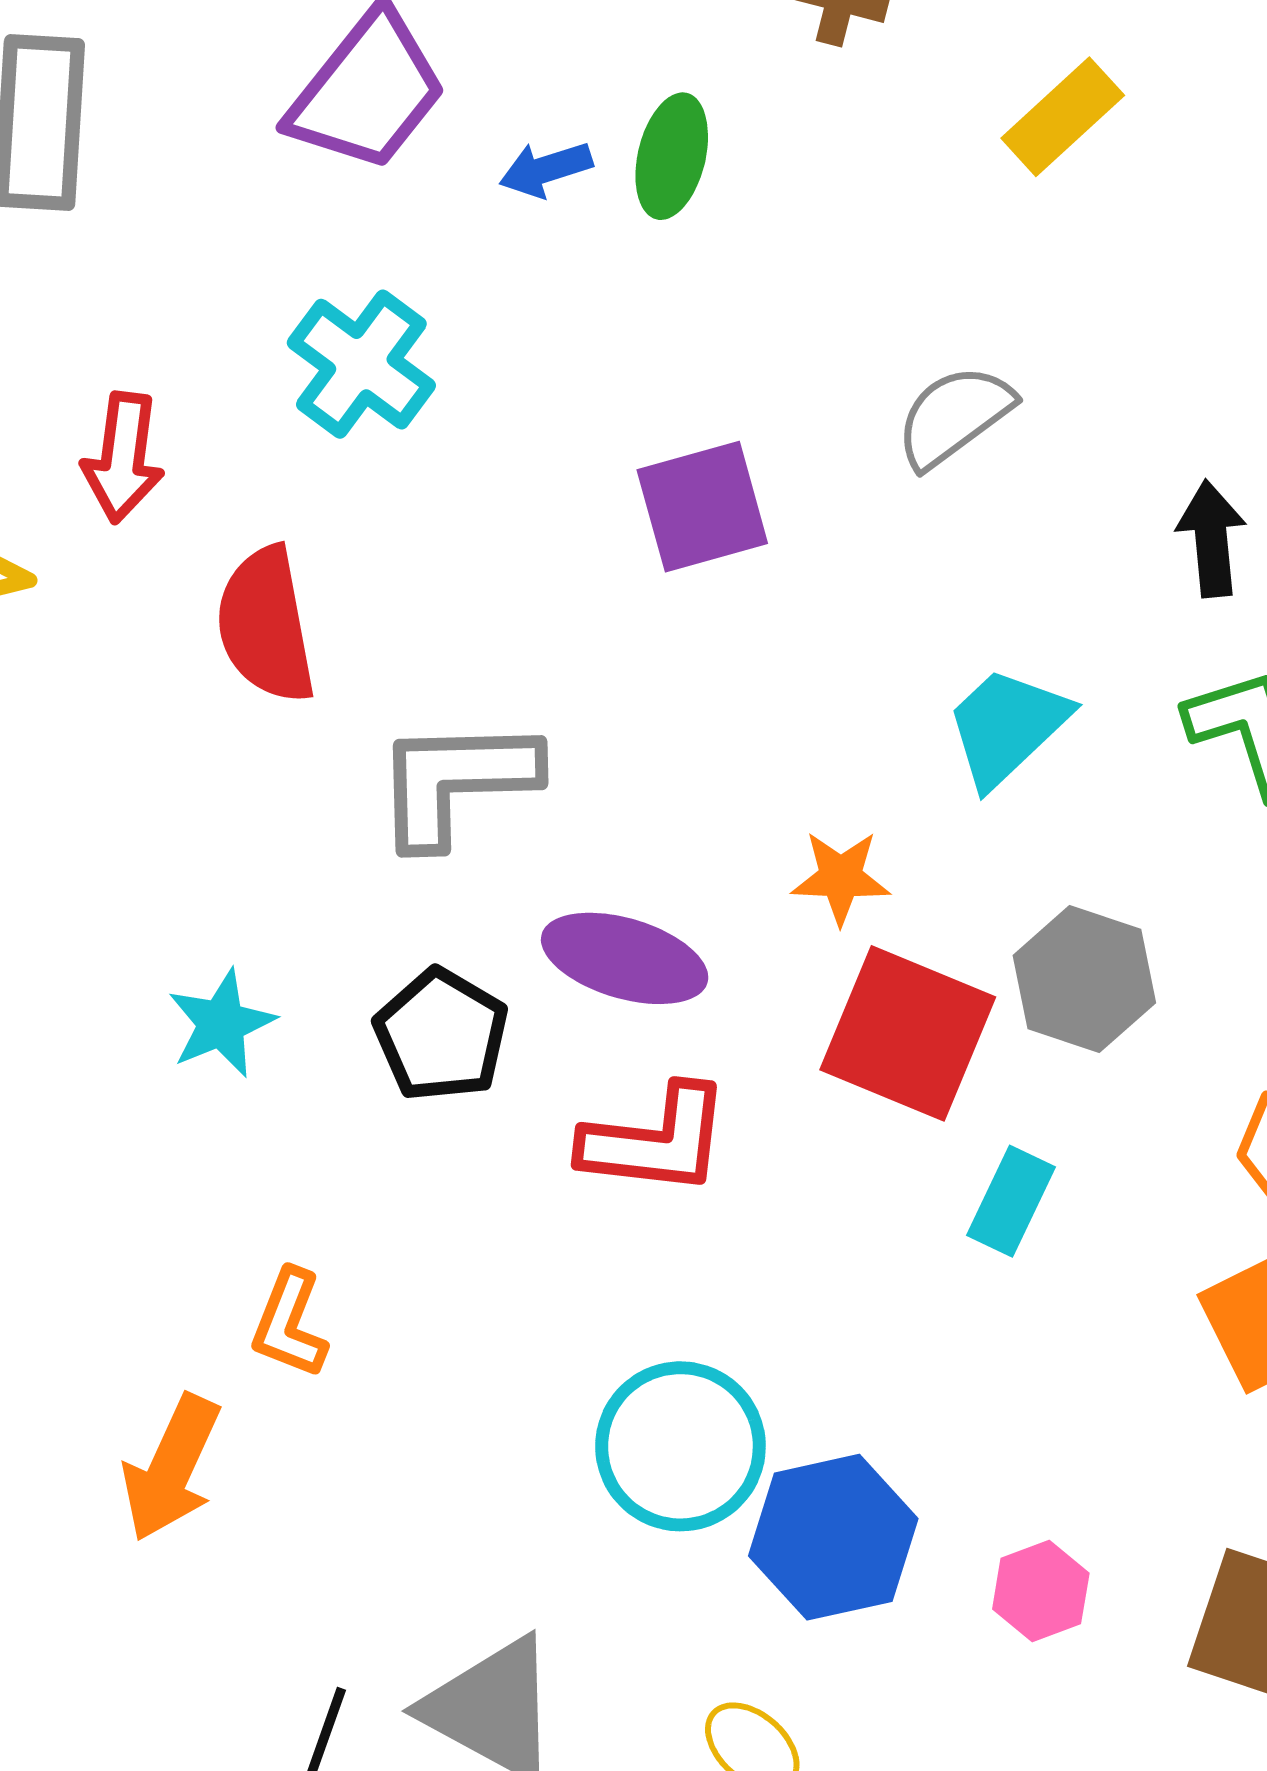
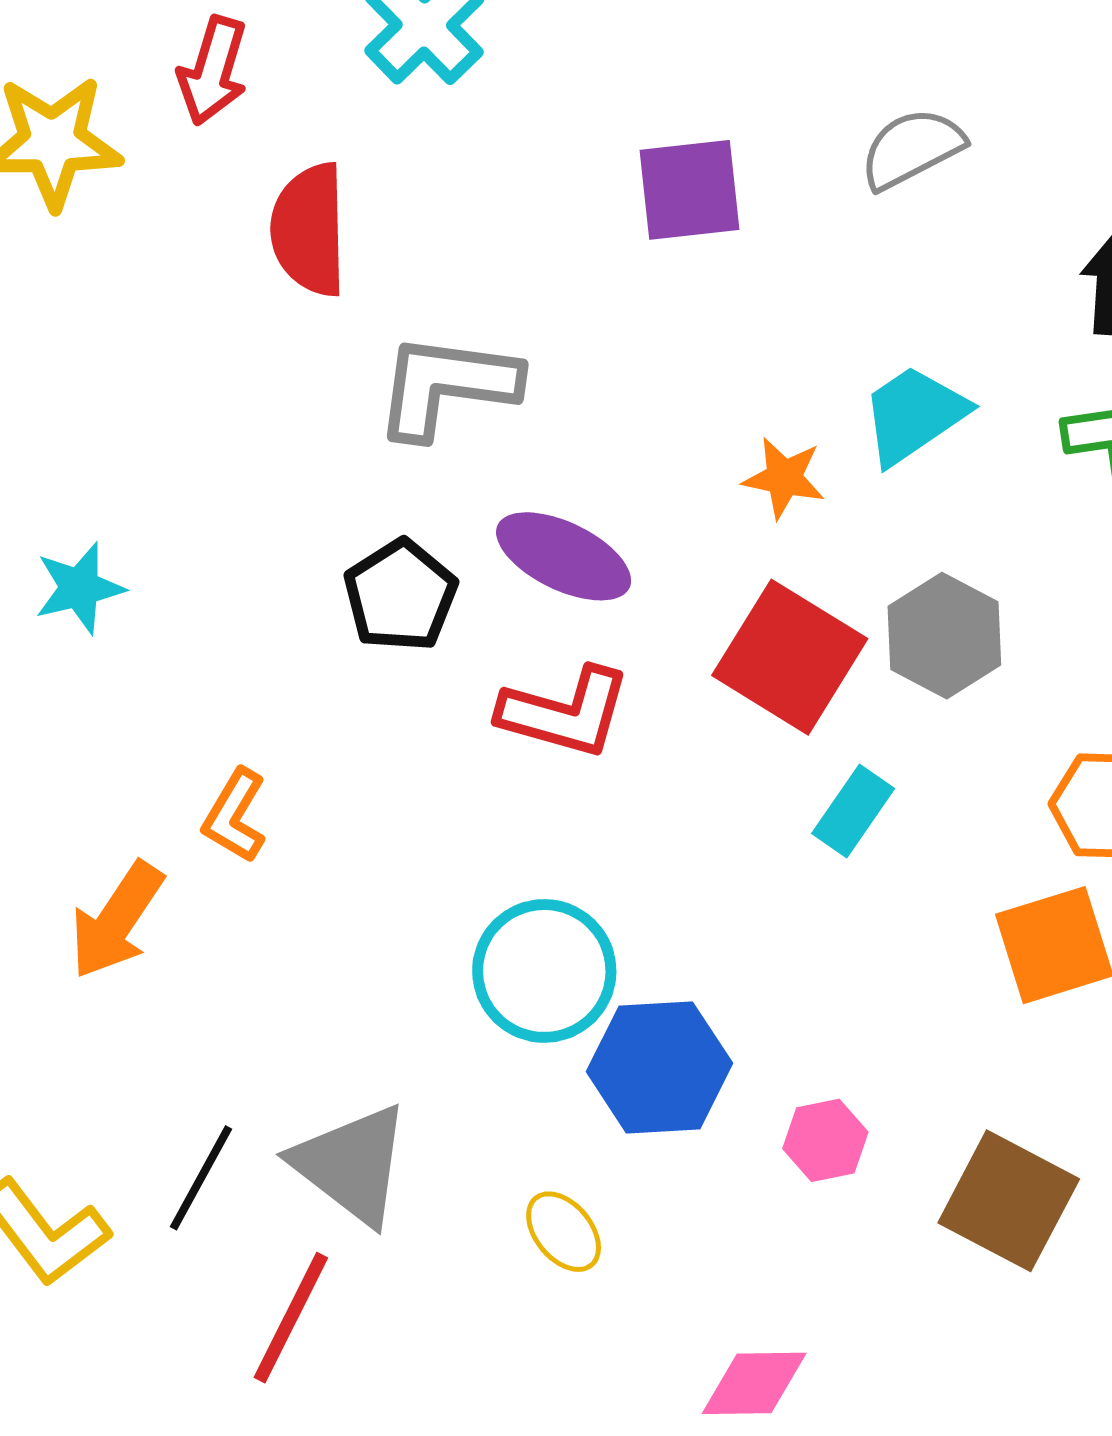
orange star: (841, 877) -> (784, 478), moved
cyan star: (221, 1023) -> (79, 588), moved

